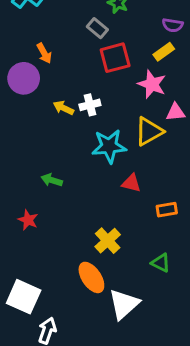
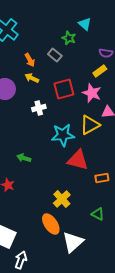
orange arrow: (44, 53) -> (30, 60), moved
red square: (115, 58) -> (64, 89), moved
white cross: (90, 105) -> (39, 108), moved
yellow arrow: (63, 108) -> (32, 78), moved
red triangle: (131, 183) -> (78, 160), size x1.6

